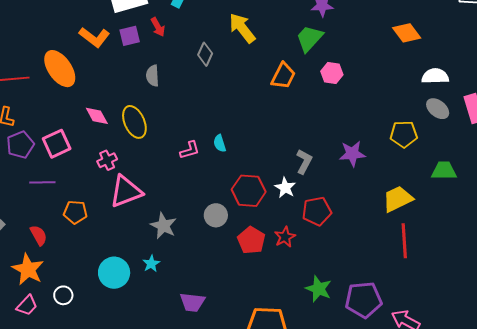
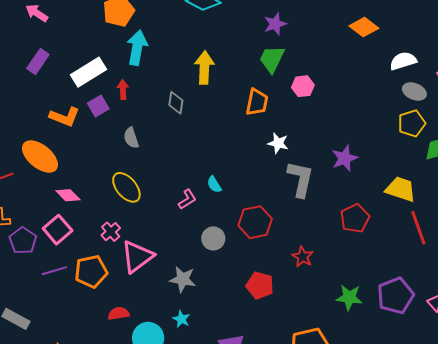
red arrow: (158, 27) -> (123, 90), turned -138
yellow arrow: (242, 28) -> (204, 68), turned 56
pink diamond: (97, 116) -> (68, 195), moved
yellow pentagon: (404, 134) -> (412, 123), moved
gray L-shape: (304, 162) -> (300, 179), size x1.5
white star: (285, 188) -> (278, 143), moved
yellow trapezoid: (398, 199) -> (401, 189), turned 60
red pentagon: (317, 211) -> (355, 218), moved
orange pentagon: (75, 212) -> (91, 272), moved, size x1.4
gray circle: (216, 215) -> (213, 238), moved
red semicircle: (39, 235) -> (119, 314), moved, turned -55
red pentagon: (251, 240) -> (260, 285), moved

